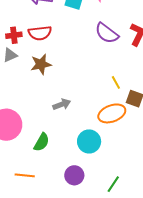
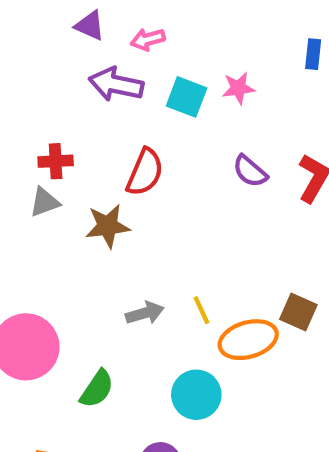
red semicircle: (40, 33) -> (145, 172), moved, turned -65
purple semicircle: (107, 33) -> (250, 171), size x0.7
yellow line: (116, 82) -> (201, 310), moved

